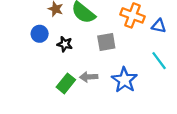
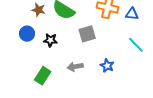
blue star: (124, 80) -> (107, 66), size x0.6
green rectangle: (66, 83) -> (43, 76), moved

